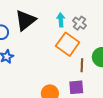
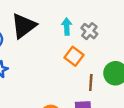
orange square: (68, 44) -> (74, 56), size x0.7

